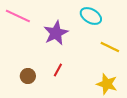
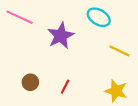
red line: (58, 70) -> (65, 87), moved

